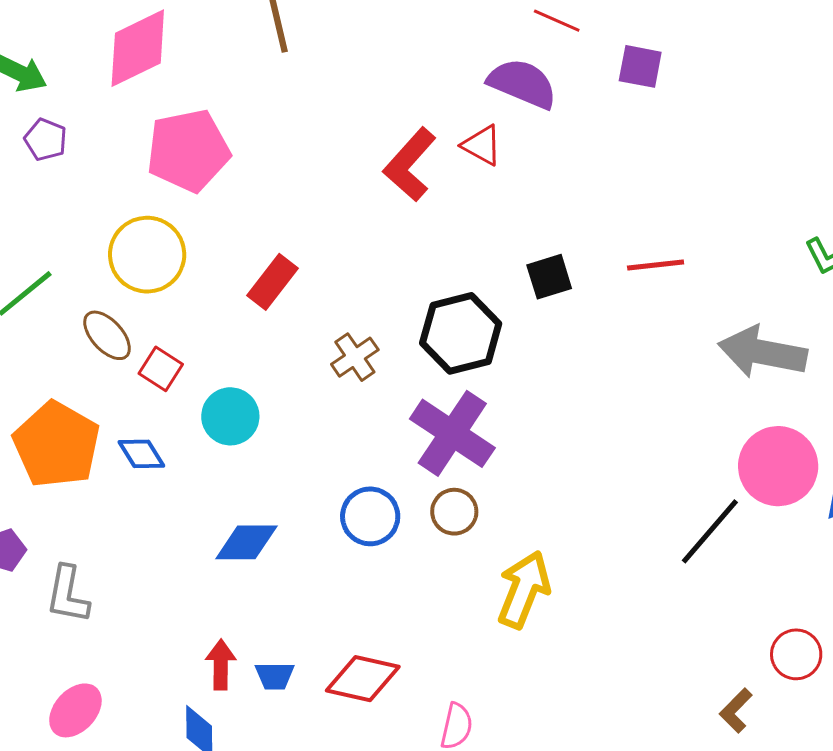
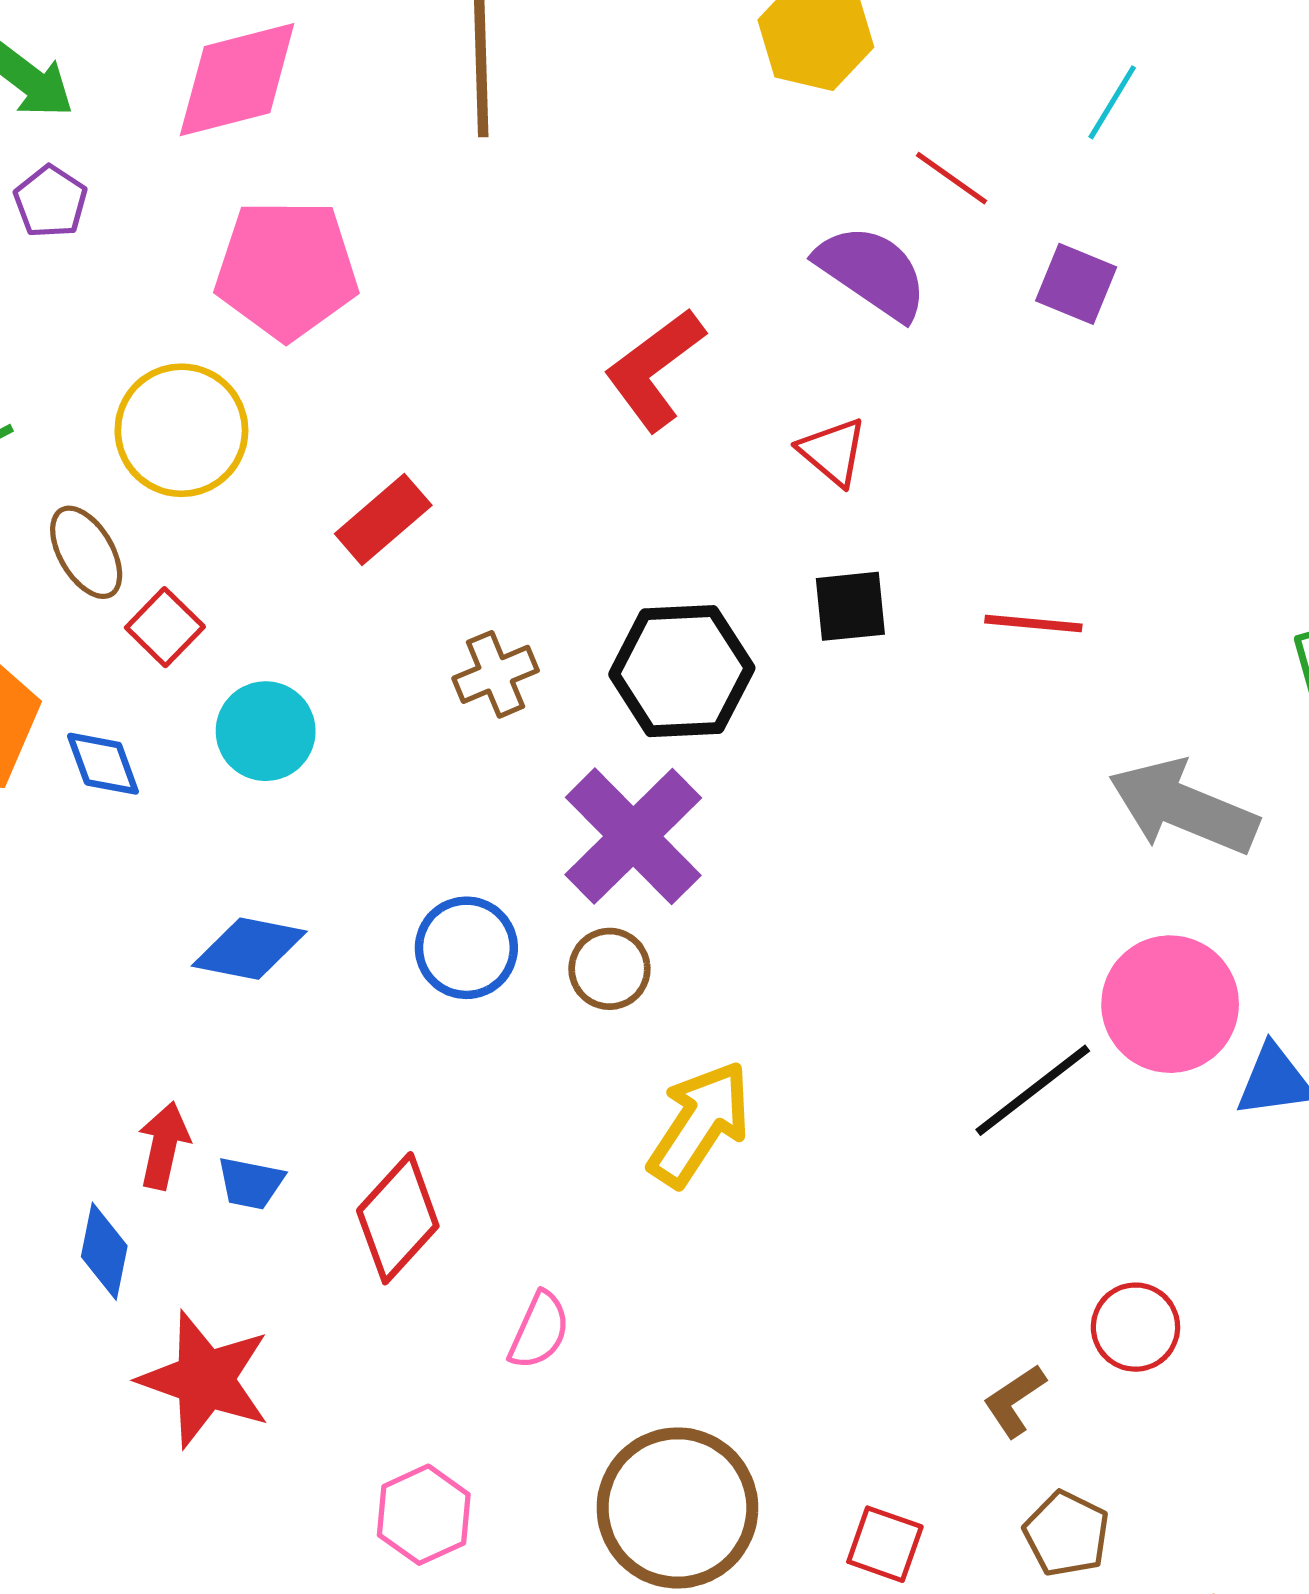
red triangle: (482, 145) -> (833, 452), moved
red diamond: (363, 679) -> (398, 1218), turned -72

